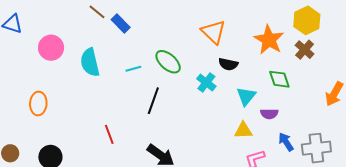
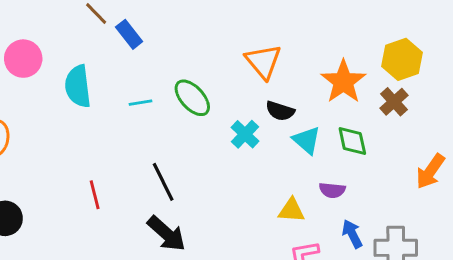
cyan triangle: (246, 96) -> (307, 140), moved, turned -35
black line: (153, 101) -> (163, 182), moved, turned -52

